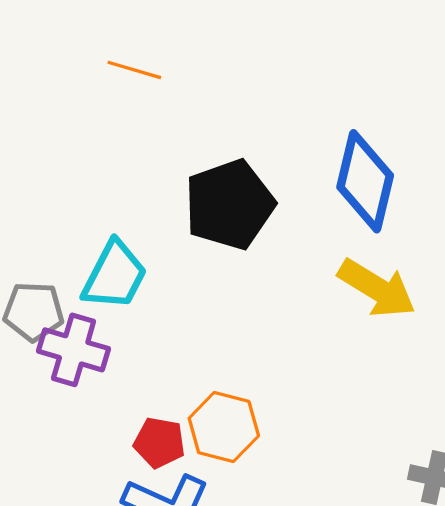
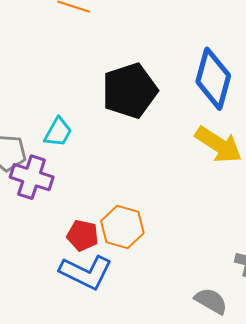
cyan trapezoid: (115, 275) -> (58, 132), size x0.7

